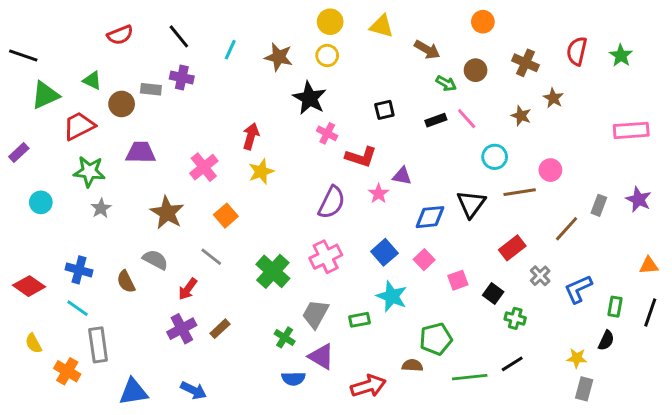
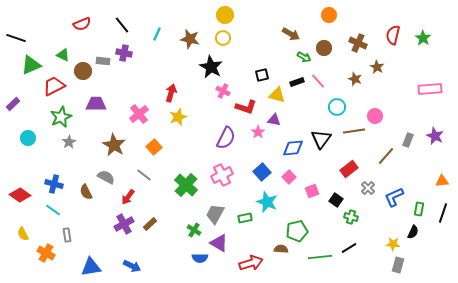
yellow triangle: (382, 26) -> (277, 95), moved
green star: (89, 172) -> (61, 117), turned -30
gray rectangle: (98, 345) -> (67, 235), size x0.6

